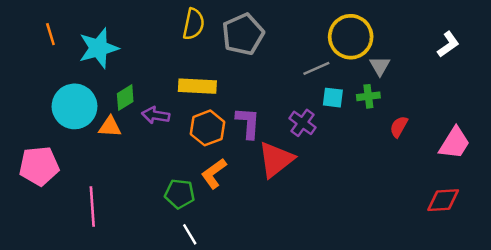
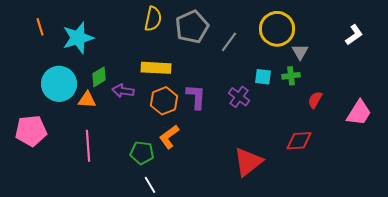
gray line: (316, 68) -> (229, 42), moved, turned -30
red triangle: (276, 160) -> (248, 162), moved
red diamond: (443, 200) -> (299, 141), moved
pink line: (92, 206) -> (88, 146), moved

